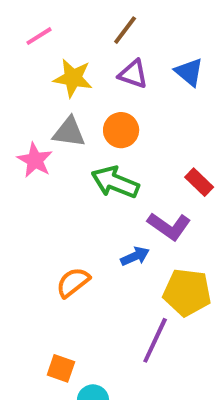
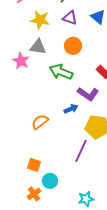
orange circle: (121, 130) -> (73, 46), moved

